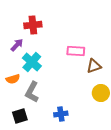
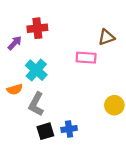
purple arrow: (17, 45) -> (15, 43), moved
brown triangle: (94, 66) -> (106, 37), moved
black square: (20, 116) -> (45, 131), moved

